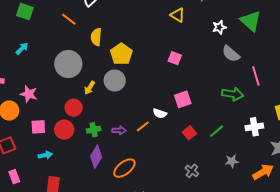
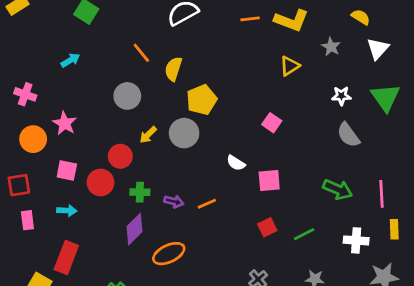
yellow triangle: (178, 15) -> (290, 66), turned 42
orange line: (69, 19) -> (141, 53), moved
gray circle: (68, 64) -> (127, 96), size x0.7
pink line: (256, 76) -> (381, 194), moved
white semicircle: (160, 113) -> (236, 163), moved
pink rectangle: (14, 177) -> (27, 220), moved

